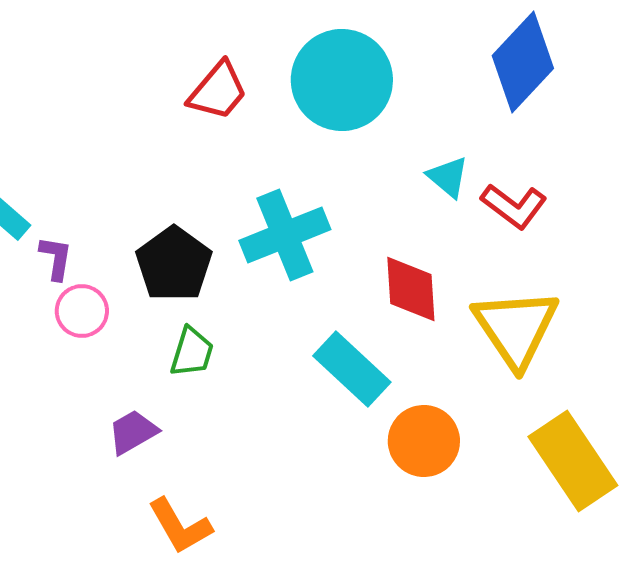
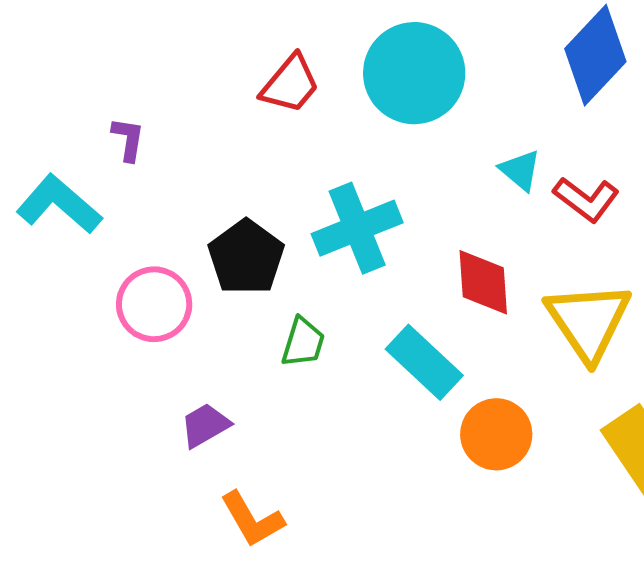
purple L-shape: (56, 258) -> (128, 139), moved
pink circle: (82, 311) -> (154, 304), size x1.4
green trapezoid: (192, 352) -> (303, 342), moved

